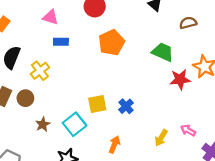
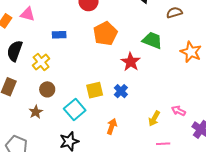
pink triangle: (50, 17) -> (28, 14), moved
red star: (180, 79) -> (131, 62), moved, turned -30
brown circle: (25, 98) -> (47, 89), moved
brown star: (43, 124) -> (36, 112), moved

